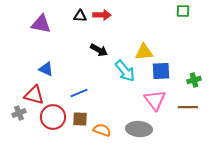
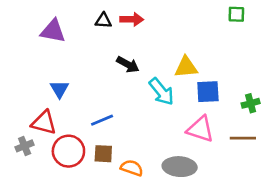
blue triangle: (46, 69) -> (59, 89), turned 35
pink triangle: (155, 100) -> (200, 129), turned -35

